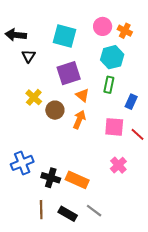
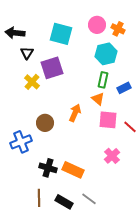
purple square: (69, 73) -> (52, 68), moved
orange triangle: (82, 95) -> (98, 99), moved
yellow cross: (34, 97) -> (32, 82), moved
blue rectangle: (131, 102) -> (124, 88), moved, turned 40
brown circle: (55, 110) -> (45, 123), moved
blue cross: (22, 163) -> (21, 142), moved

